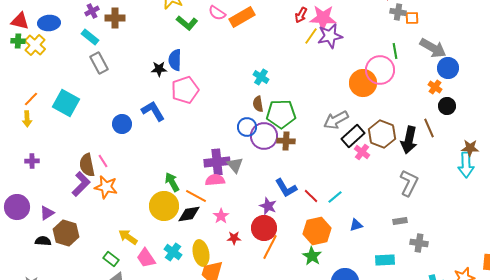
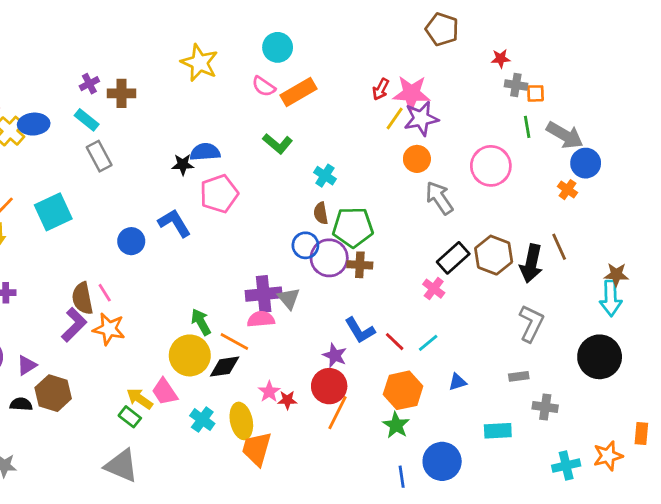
blue ellipse: (49, 23) -> (34, 124), moved
green L-shape: (187, 23) -> (278, 144), moved
green line: (395, 51) -> (527, 127), moved
blue semicircle: (175, 60) -> (205, 152), turned 85
orange circle: (363, 83) -> (417, 159), moved, size x0.7
cyan square: (66, 103) -> (53, 212), turned 36
black circle: (447, 106) -> (600, 357), moved, size x1.8
gray arrow: (336, 120) -> (439, 198), moved, turned 85
pink cross: (362, 152) -> (434, 289), moved
pink star: (221, 216) -> (269, 392), moved
pink trapezoid: (146, 258) -> (165, 392), moved
green rectangle: (111, 259) -> (130, 417), moved

